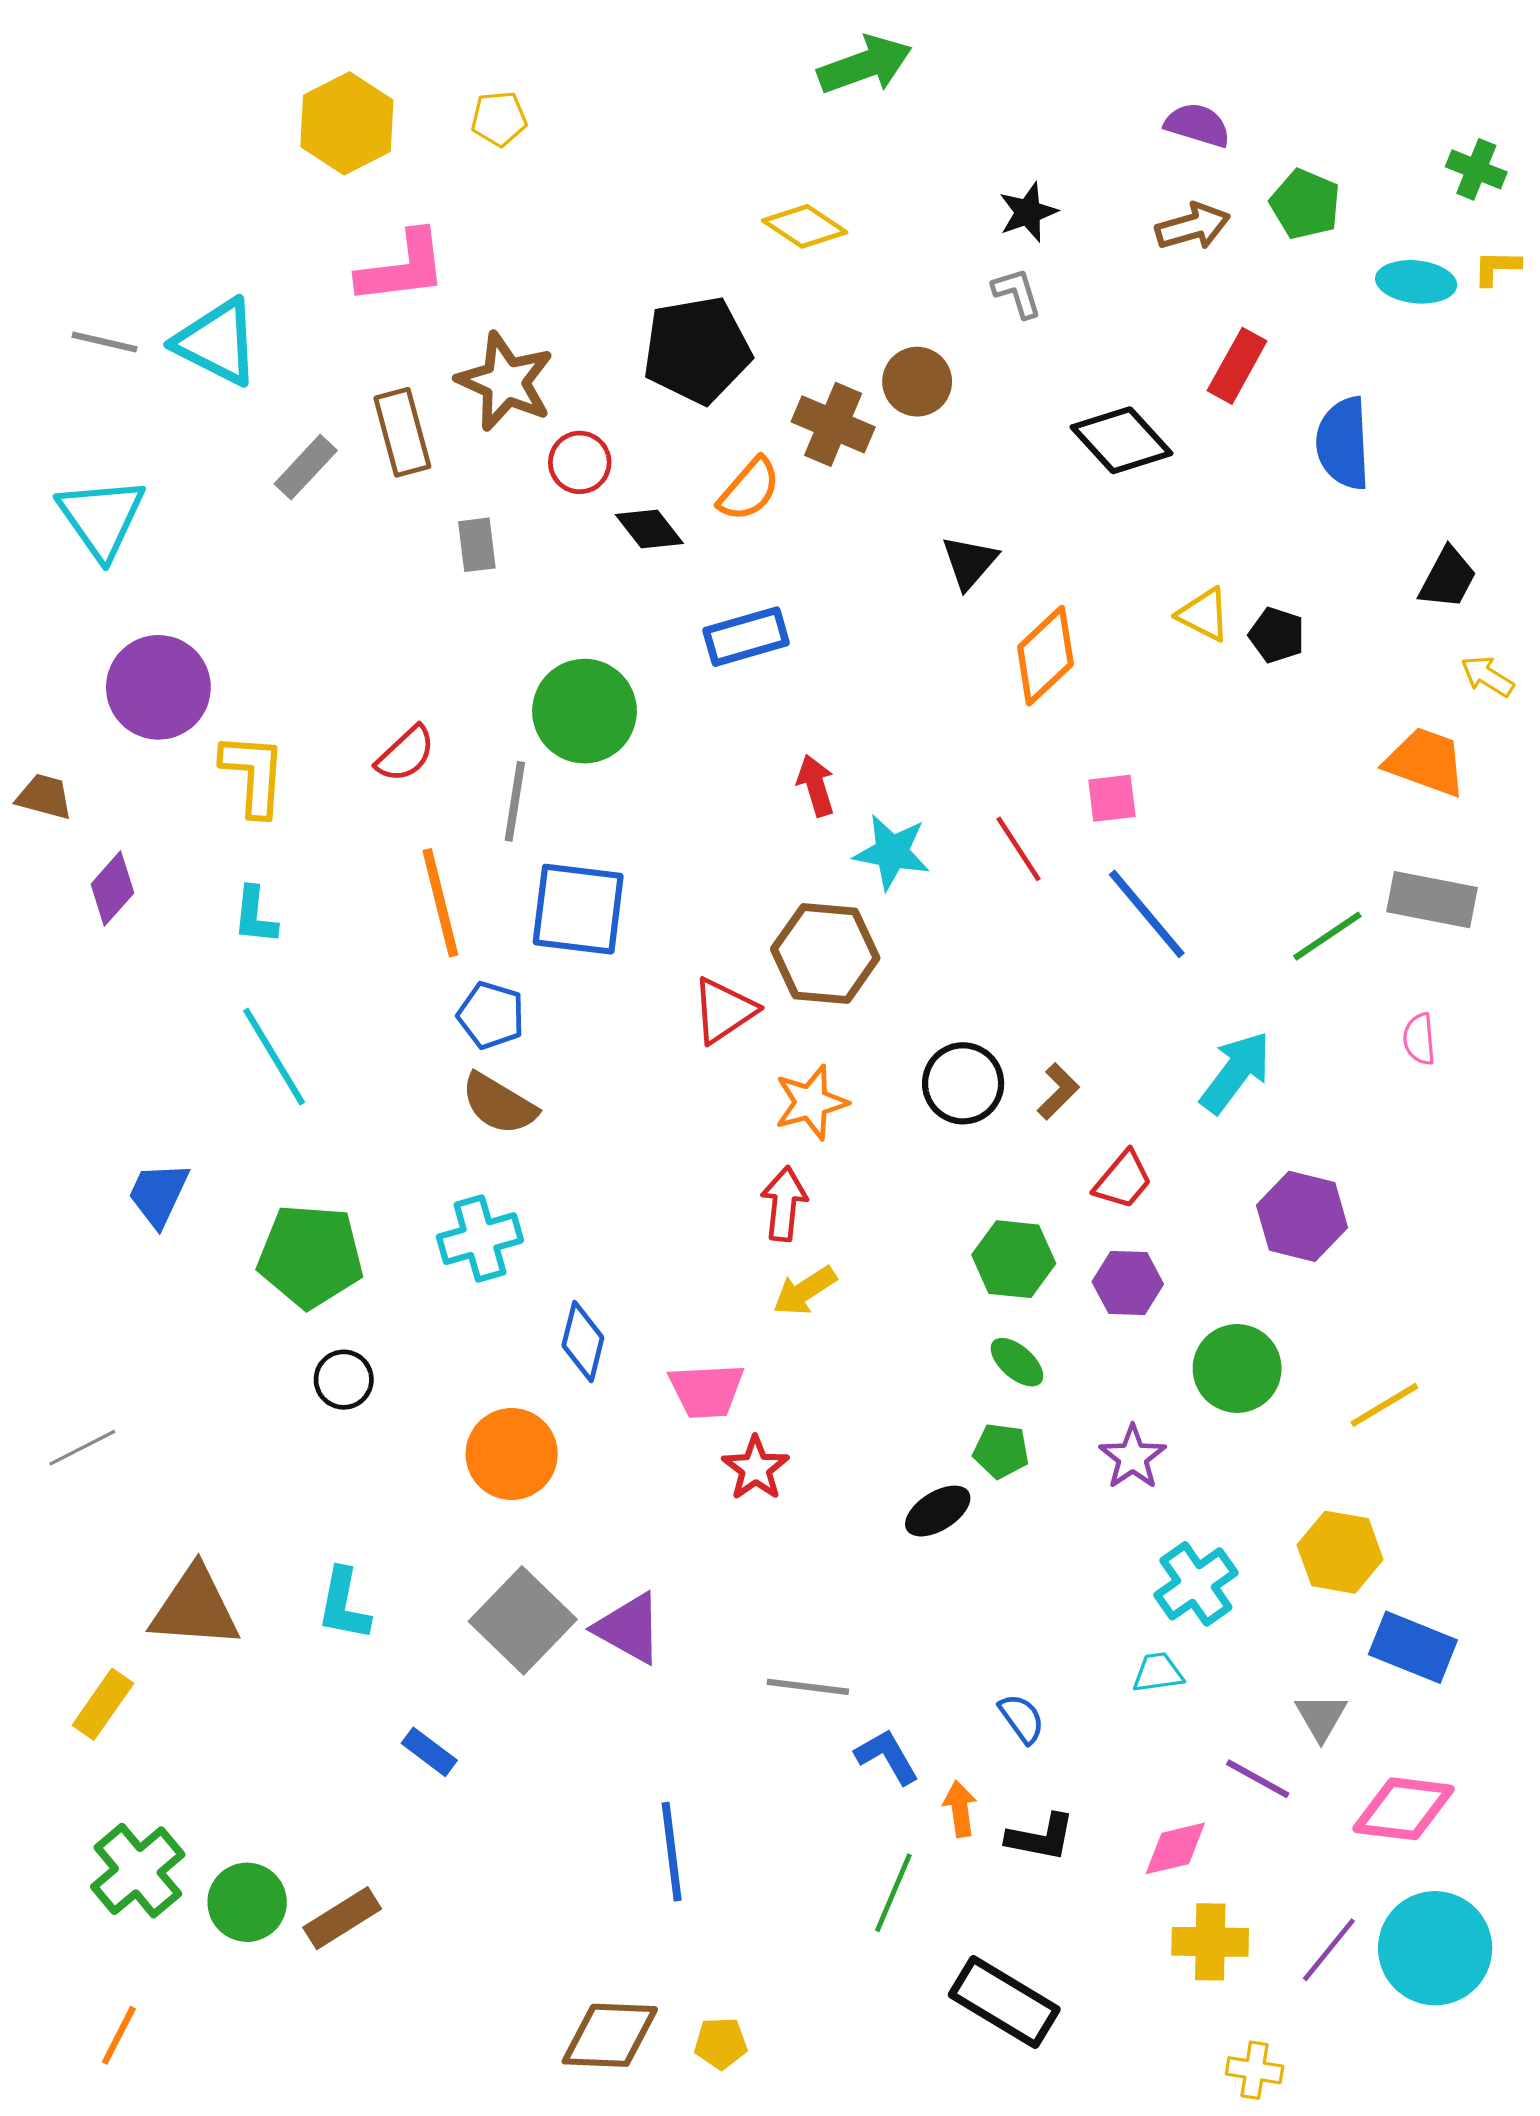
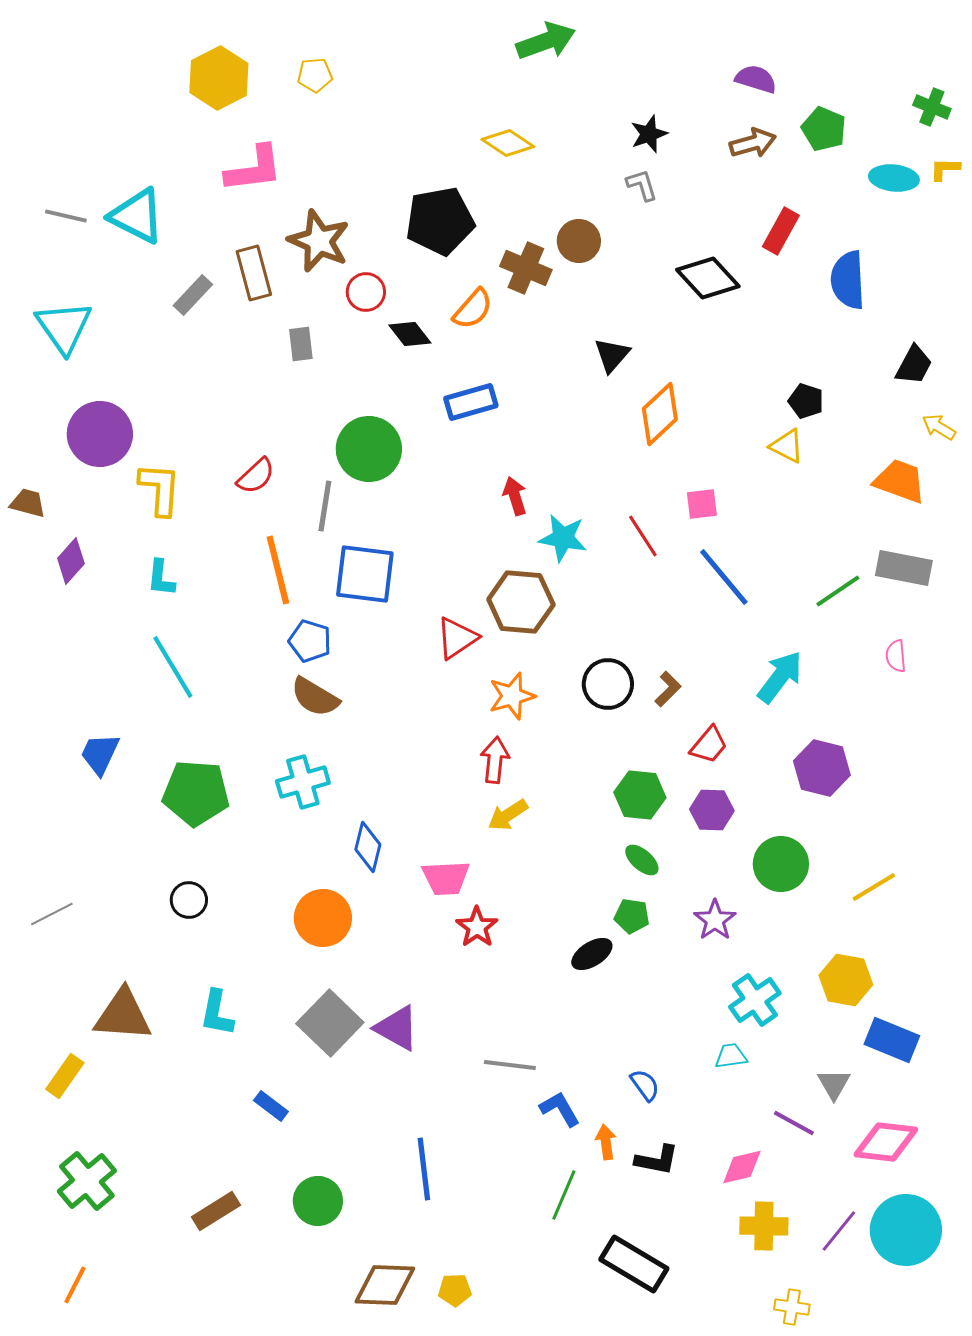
yellow triangle: (1204, 614) -> (787, 446), moved
black circle: (344, 1380) -> (189, 900), moved
green circle: (247, 1902) -> (318, 1201), moved

